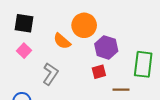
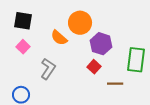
red square: (99, 72) -> (94, 67), turned -32

